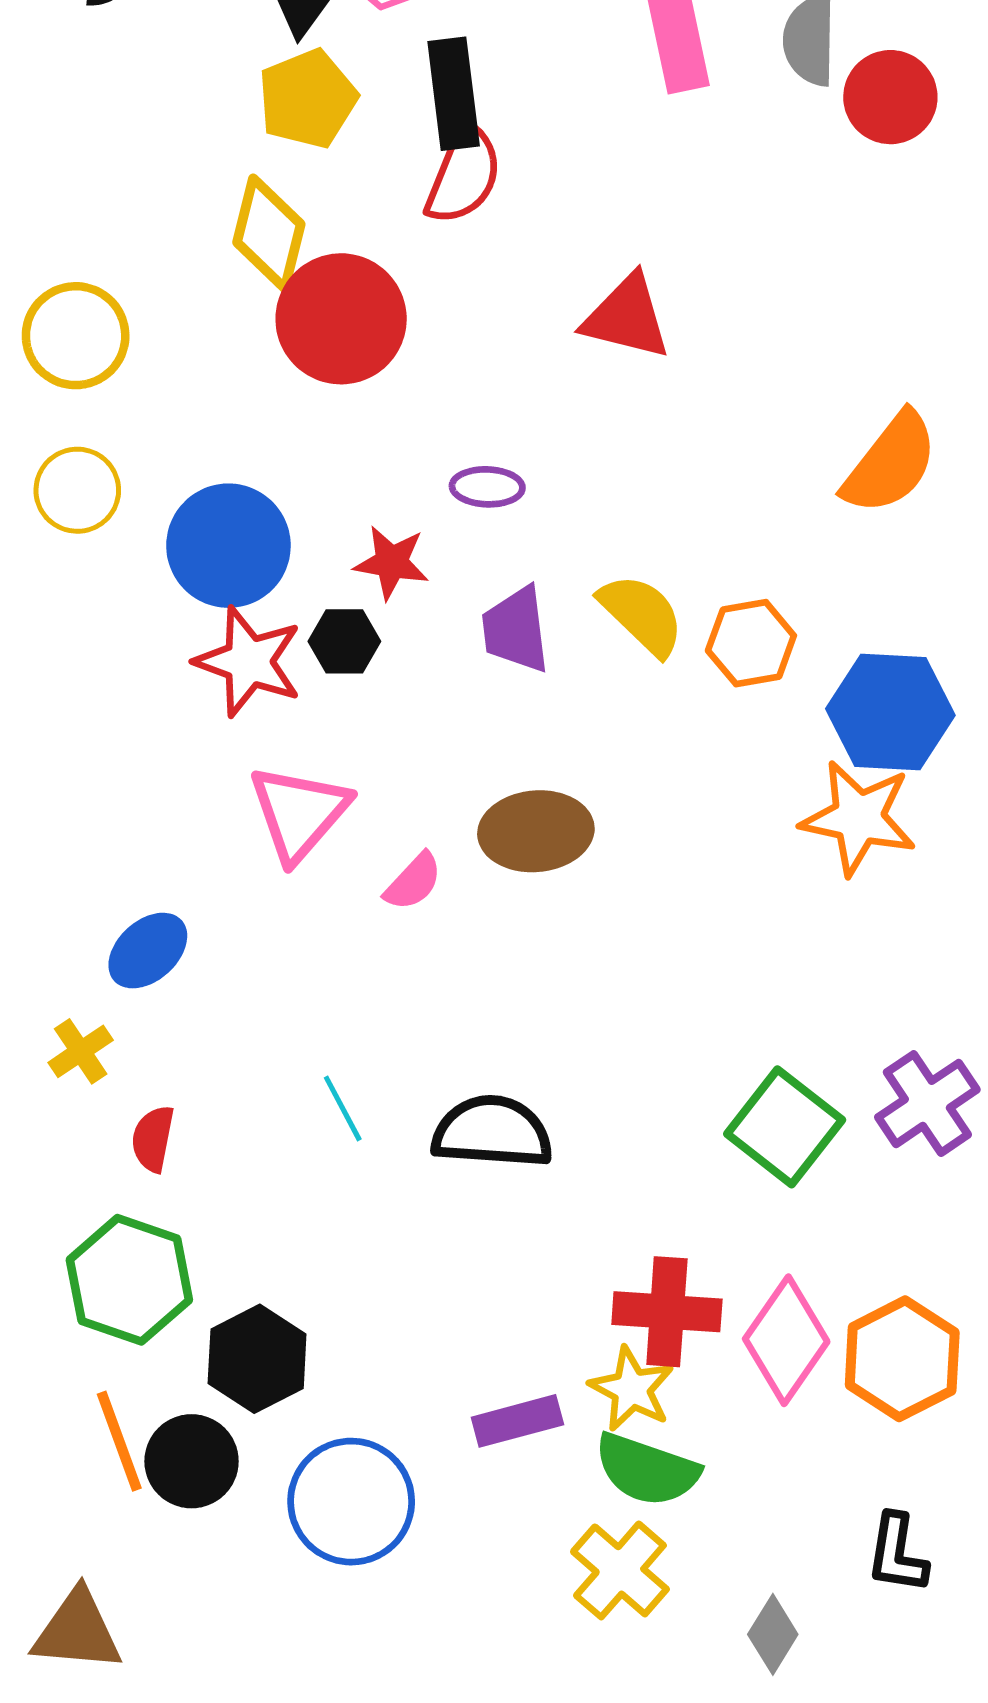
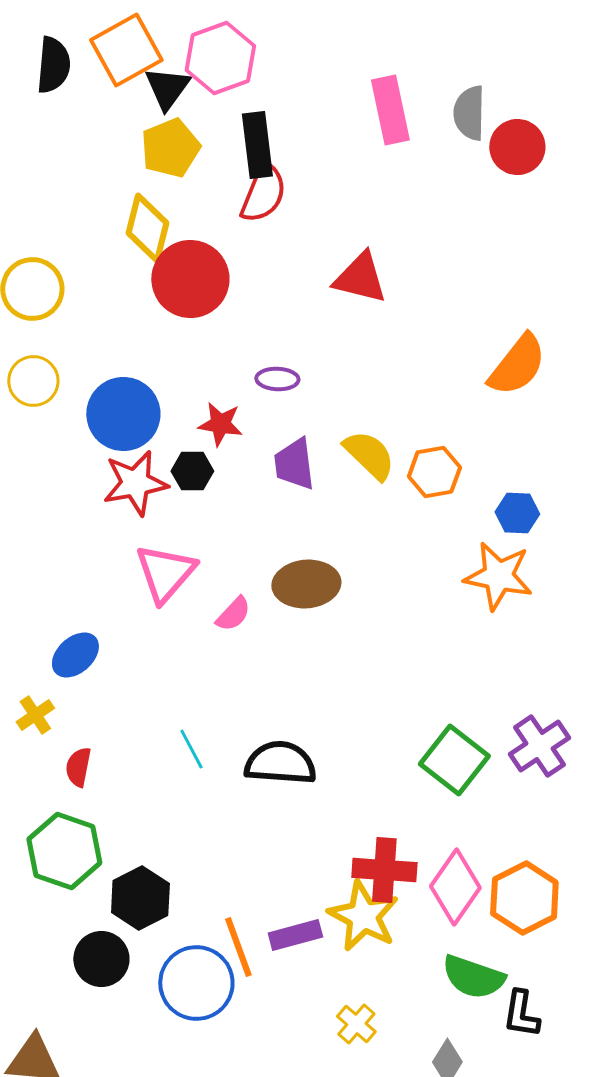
red star: (249, 662) -> (135, 483), turned -30
blue hexagon: (890, 712) -> (517, 513), size x0.6
yellow star: (632, 1389) -> (363, 916), size x1.4
orange line: (119, 1441) -> (238, 947), moved
green semicircle: (647, 1470) -> (473, 977), moved
yellow cross: (620, 1570) -> (356, 1024), size x0.7

